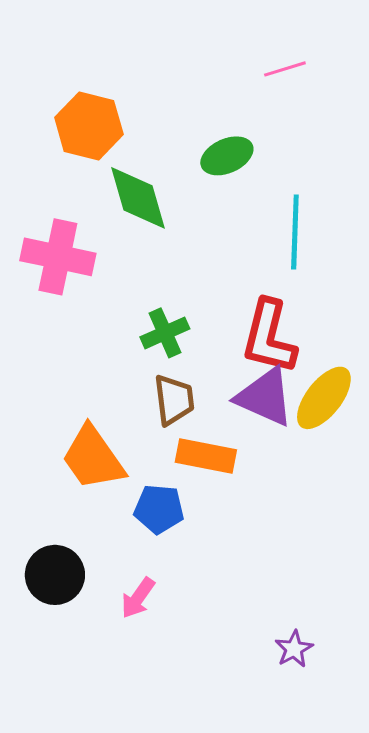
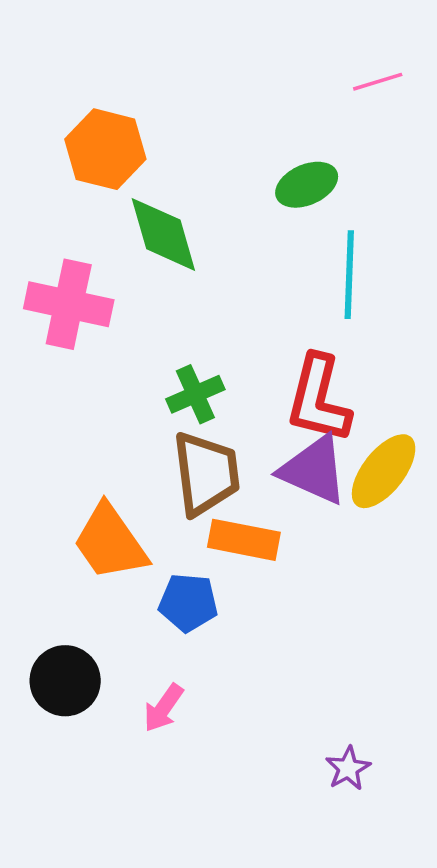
pink line: (285, 69) -> (378, 82), moved
green ellipse: (227, 156) -> (307, 185), moved
brown trapezoid: (174, 400) -> (206, 474), size x1.4

